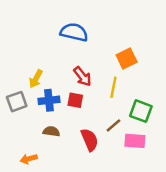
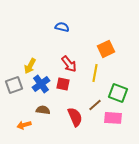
blue semicircle: (74, 32) -> (62, 27), size x0.6
blue cross: (49, 100) -> (41, 84), turned -30
orange arrow: (29, 159) -> (24, 125), moved

